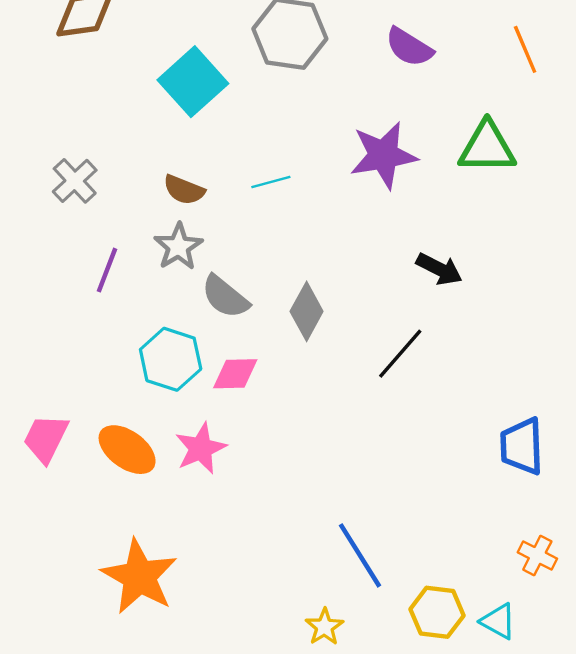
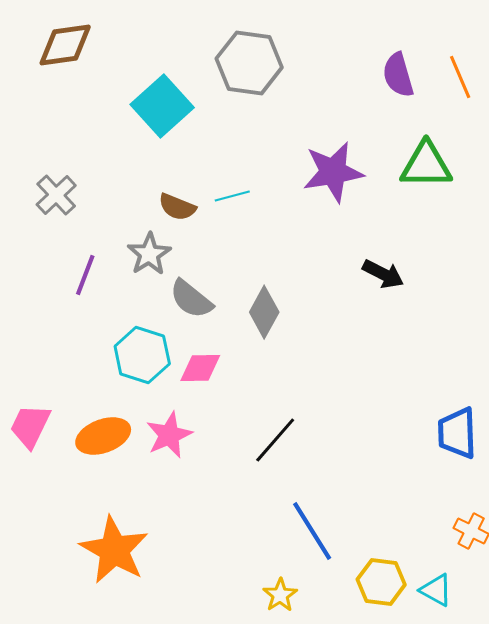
purple semicircle: (409, 47) -> (398, 75), moved, turned 42
brown semicircle: (184, 190) -> (177, 207), moved
black line: (400, 354) -> (275, 440), moved
orange ellipse: (127, 450) -> (103, 436), turned -56

